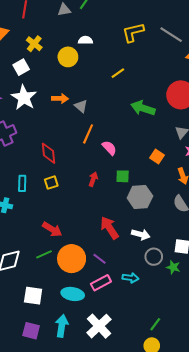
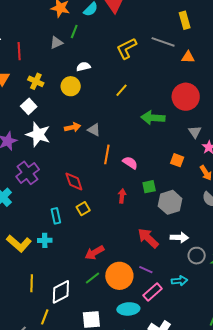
red arrow: (52, 229) -> (94, 253), turned 132

